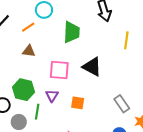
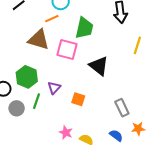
orange line: (28, 27) -> (52, 19), moved
brown triangle: (29, 51) -> (39, 40), size x1.6
pink square: (59, 70) -> (67, 50), moved

